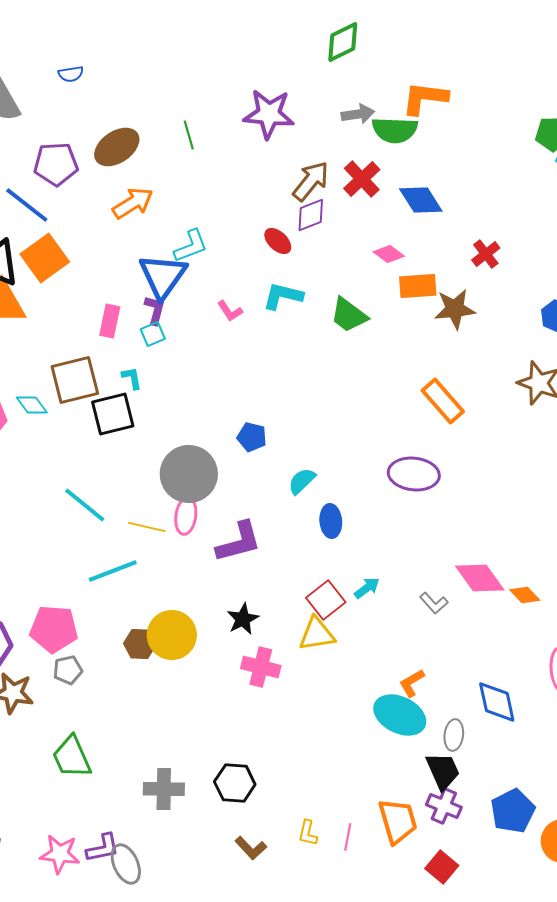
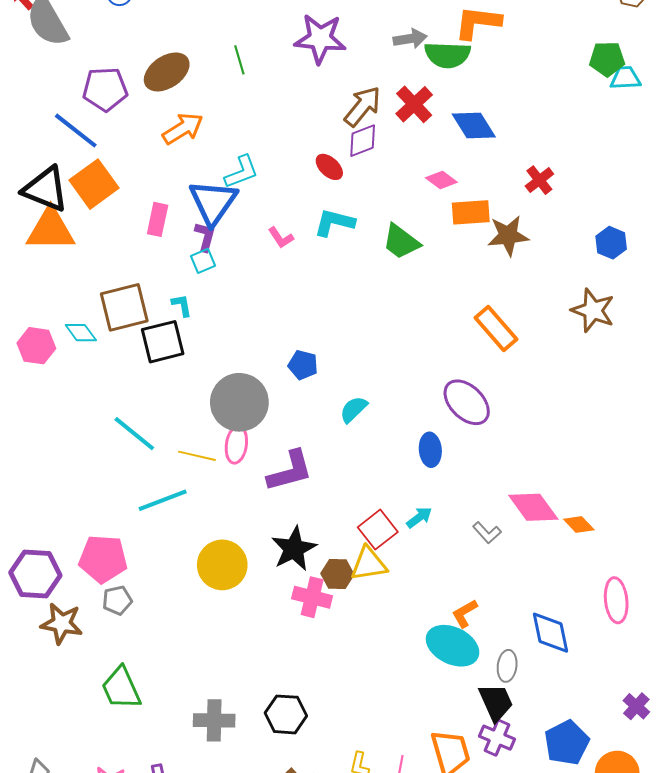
pink rectangle: (110, 321) -> (158, 219), moved
purple ellipse: (414, 474) -> (467, 402), turned 39
blue ellipse: (331, 521) -> (430, 450), moved
black star: (243, 619) -> (294, 549), size x1.4
brown hexagon: (140, 644) -> (337, 574), moved

